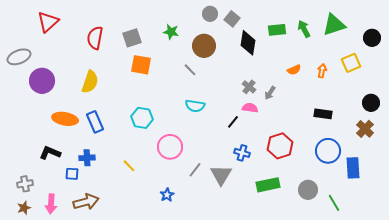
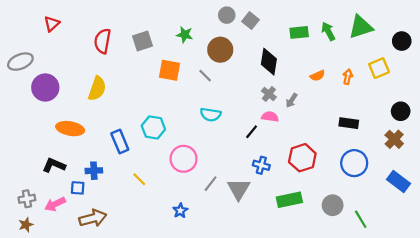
red triangle: (48, 22) -> (52, 24), size x0.7
black diamond: (248, 43) -> (269, 62), moved
orange square: (141, 65) -> (169, 70), moved
blue rectangle: (95, 122) -> (120, 141), moved
blue rectangle: (353, 168) -> (398, 181), moved, turned -50
pink arrow: (51, 204) -> (55, 204), moved, turned 60

